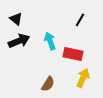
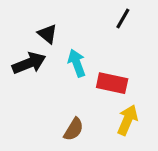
black triangle: (16, 19) -> (47, 34), moved
black line: (80, 20) -> (123, 18), moved

